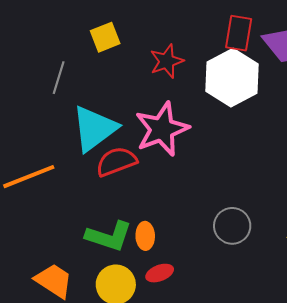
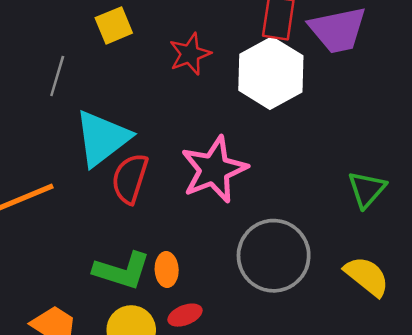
pink star: (162, 129) -> (214, 170), moved
red semicircle: (116, 162) -> (130, 179), turned -51
gray circle: (232, 226) -> (274, 256), size x1.6

